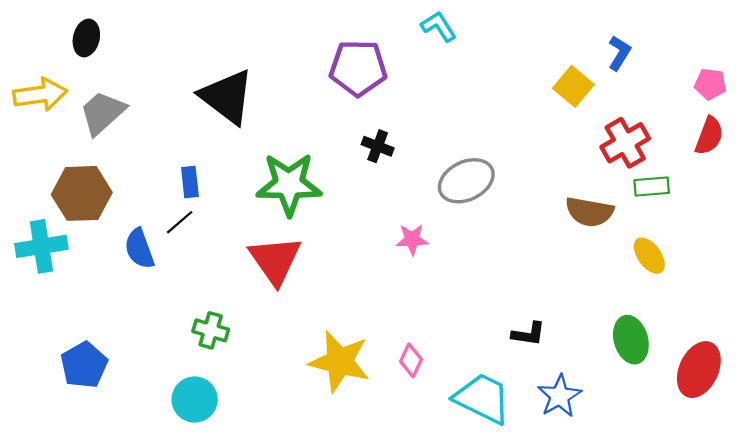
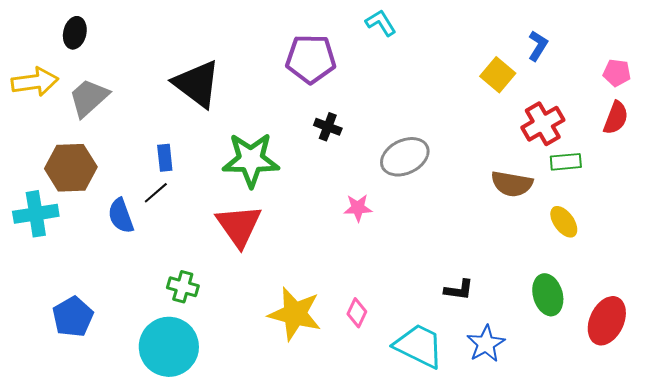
cyan circle: (195, 400) -> (169, 347), size x1.5

